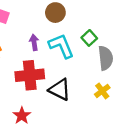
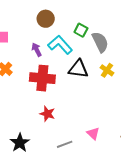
red cross: (30, 75) -> (42, 78), turned 30
black triangle: (60, 90) -> (78, 69), moved

